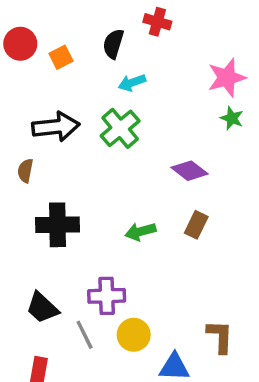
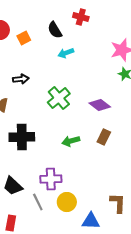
black semicircle: (113, 44) -> (55, 30), turned -48
black arrow: (56, 127) -> (21, 79), size x0.6
green cross: (120, 128) -> (59, 98), moved

